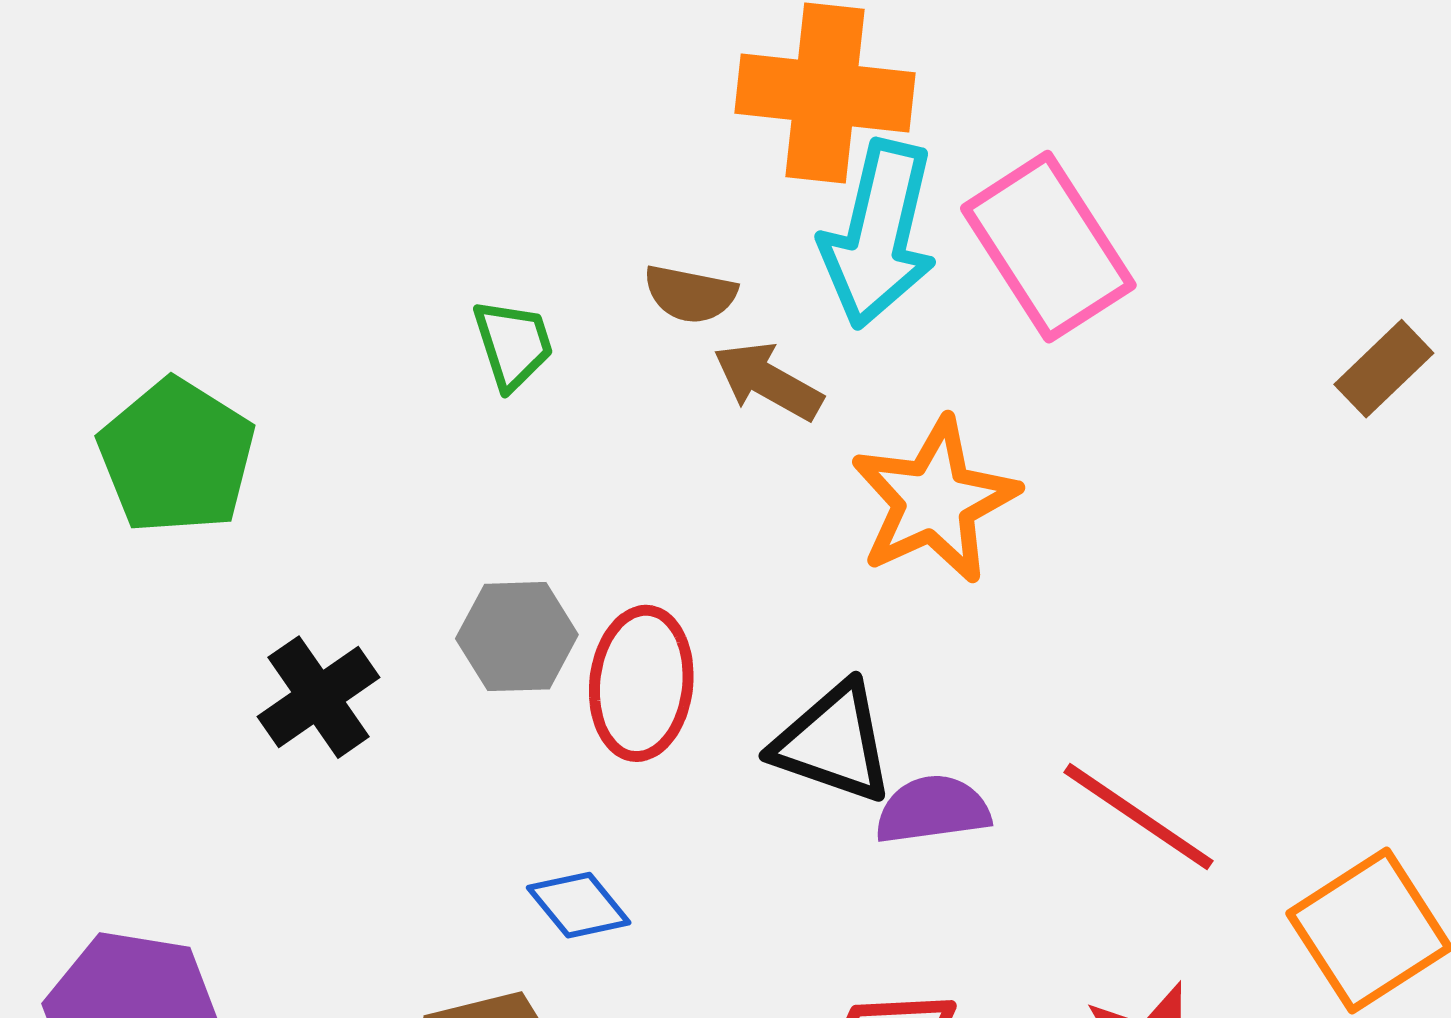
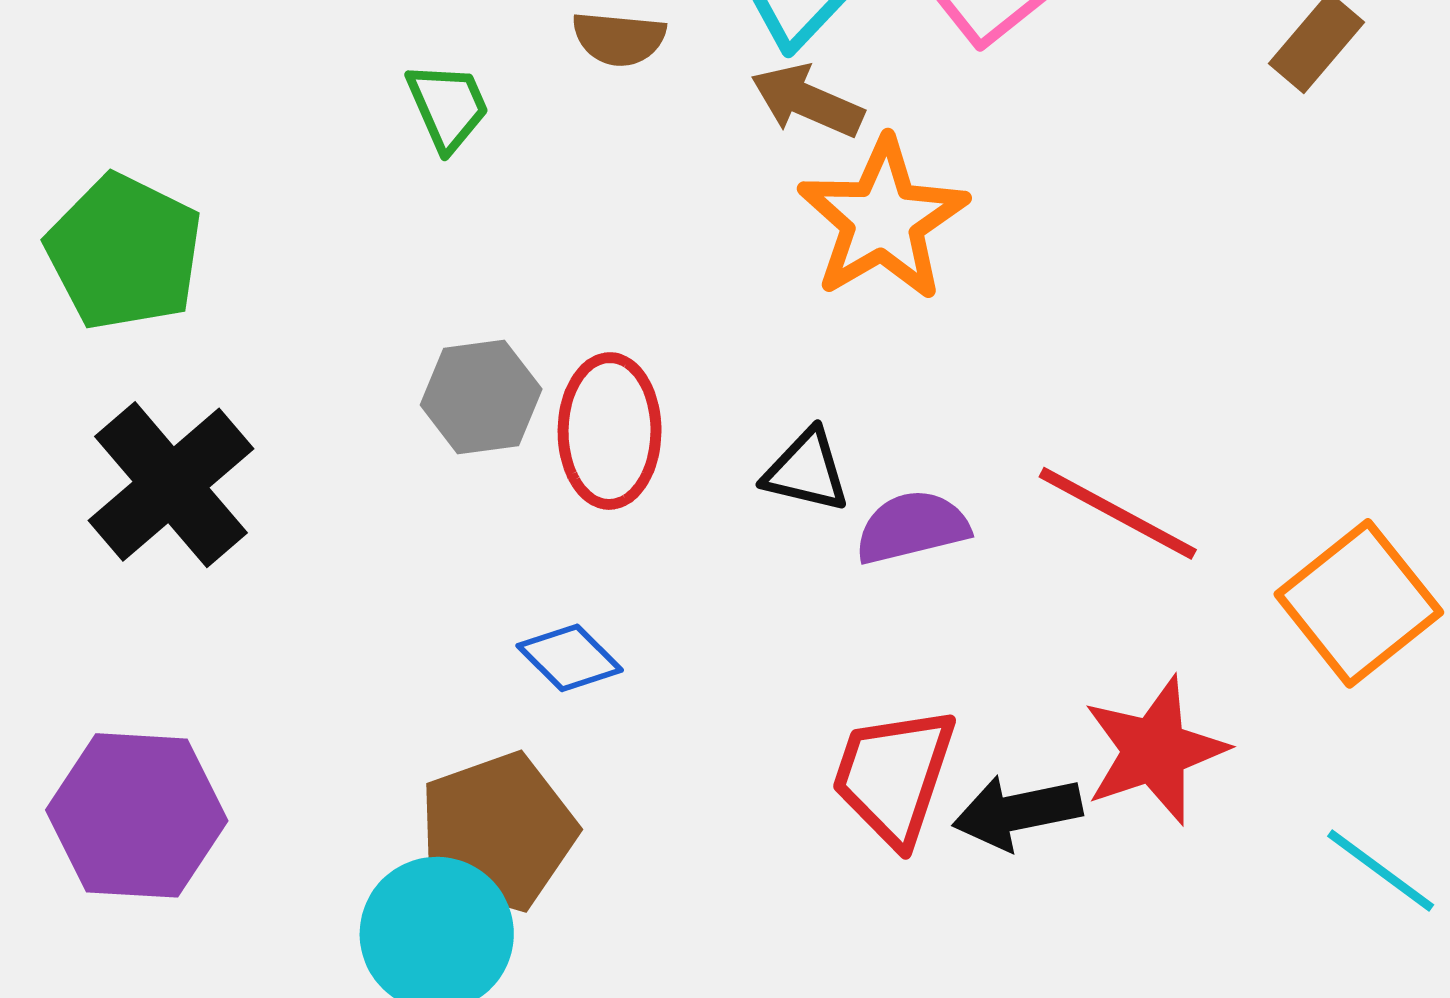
brown arrow: (768, 381) -> (807, 101), moved
black cross: (318, 697) -> (171, 485), moved, size x1.4
black triangle: (833, 743) -> (806, 471), size x0.7

